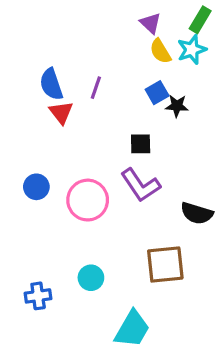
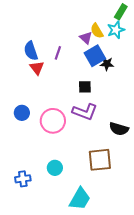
purple triangle: (150, 23) -> (86, 38), moved
blue square: (157, 93) -> (95, 56), size x1.5
purple L-shape: (141, 185) -> (85, 112), turned -35

